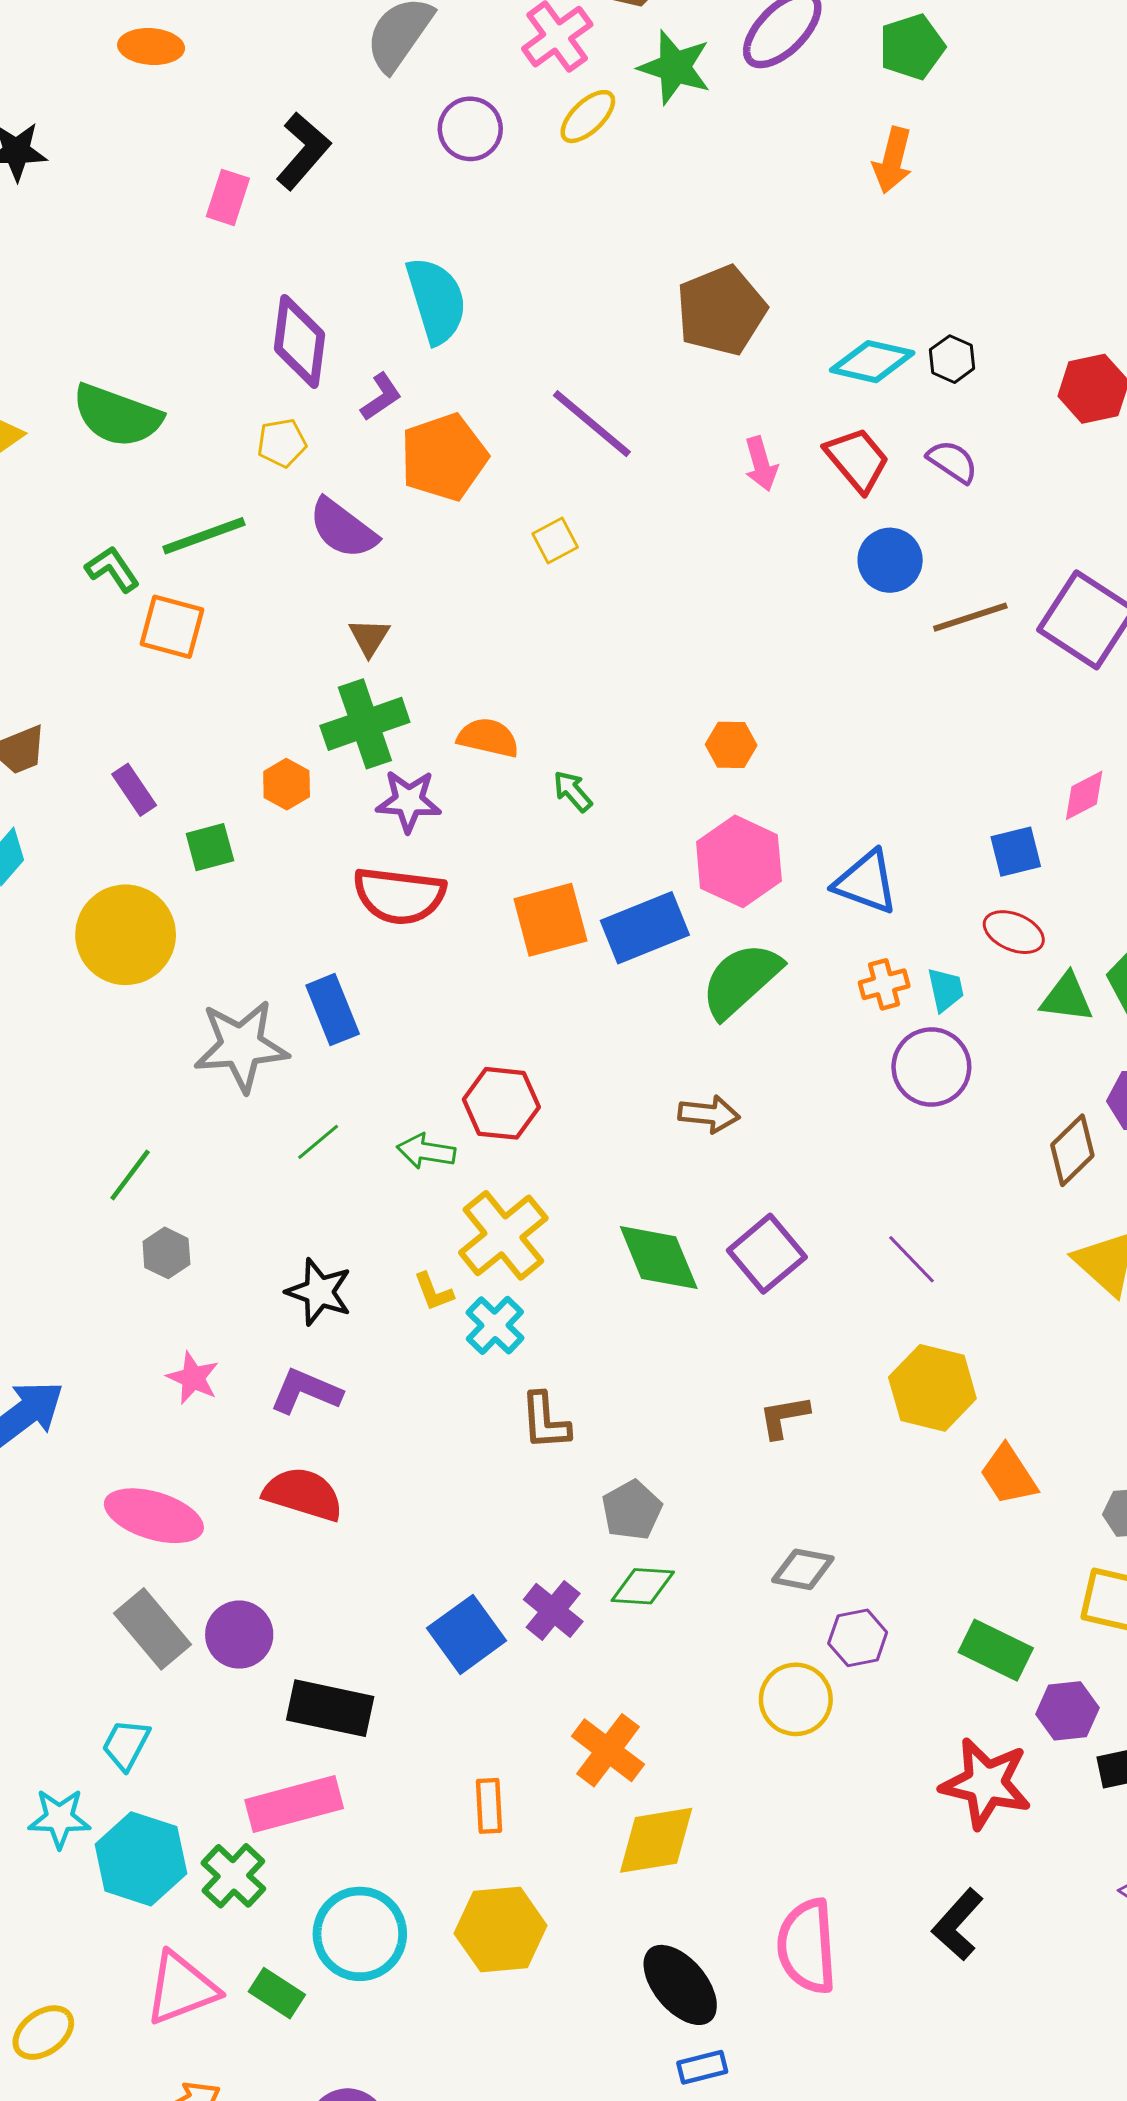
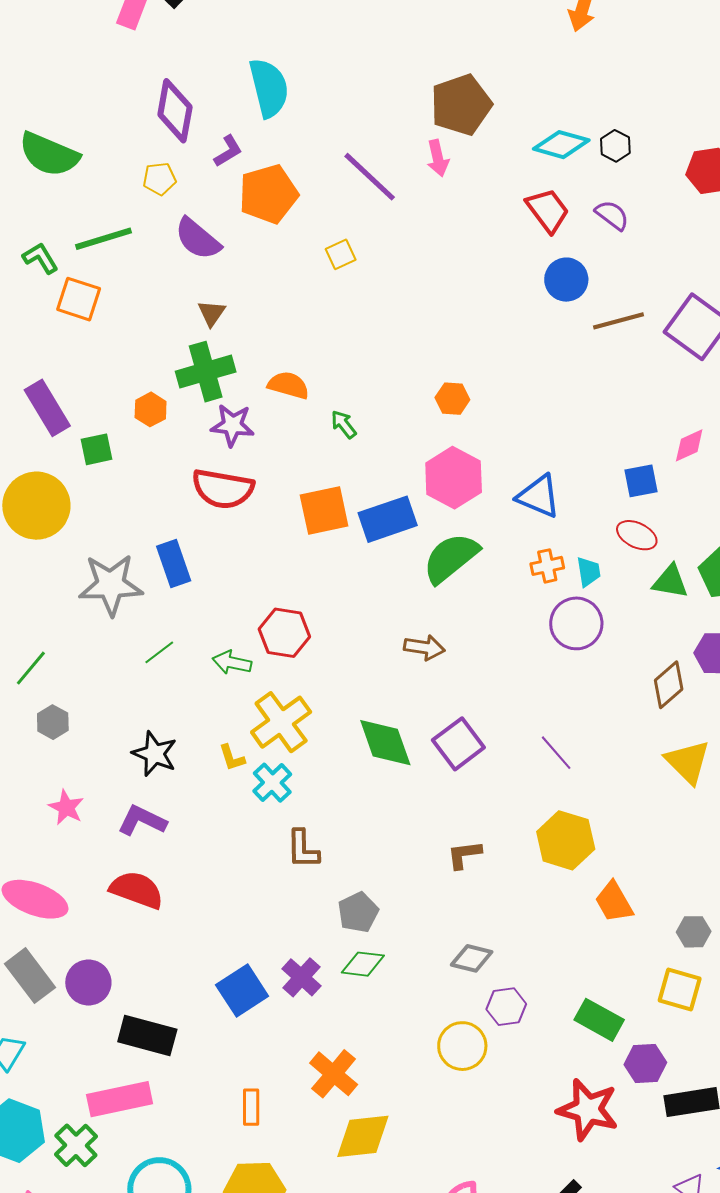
pink arrow: (761, 464) -> (438, 158), moved
purple rectangle: (134, 790) -> (47, 408), size x1.6

